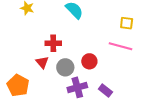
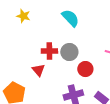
gray circle: (65, 67) -> (69, 52), moved

